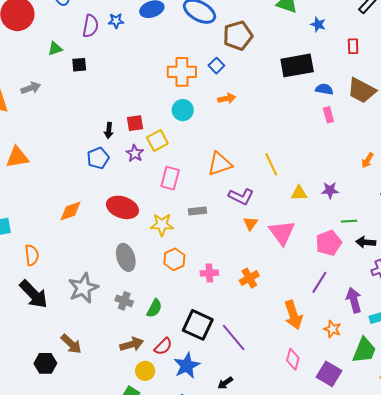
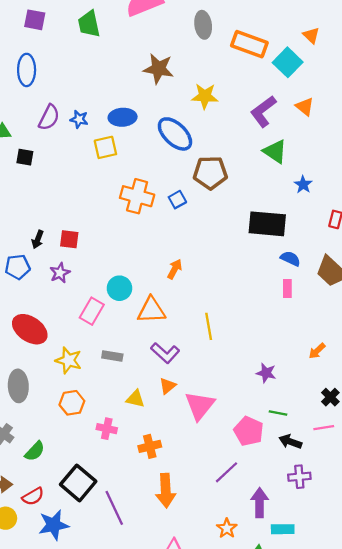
orange arrow: (227, 99) -> (175, 269), moved, turned -66
cyan circle: (183, 110) -> (119, 288), moved
yellow square: (157, 141) -> (105, 147), moved
yellow triangle: (299, 193) -> (135, 399), moved
pink pentagon: (329, 243) -> (249, 431), turned 30
orange arrow: (293, 315) -> (166, 491), moved

